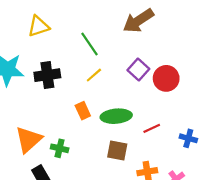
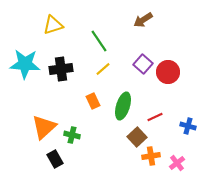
brown arrow: (138, 21) -> (143, 20), size x0.7
green ellipse: (116, 116) -> (123, 106), turned -68
brown square: (117, 151) -> (137, 137), moved, turned 36

